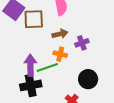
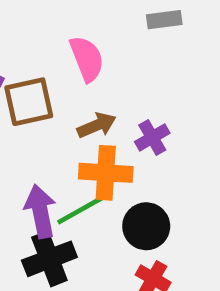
orange cross: (60, 54) -> (106, 173), size x1.5
black circle: (88, 79) -> (146, 226), moved

